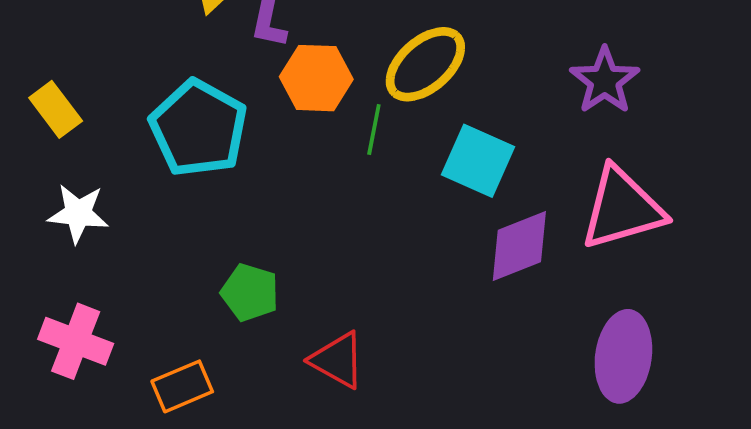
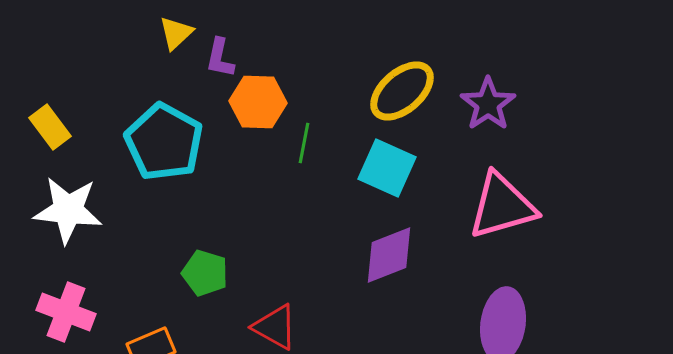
yellow ellipse: (425, 64) -> (402, 91), moved
white star: (78, 213) -> (68, 210), size x1.4
purple diamond: (519, 246) -> (389, 255), moved

